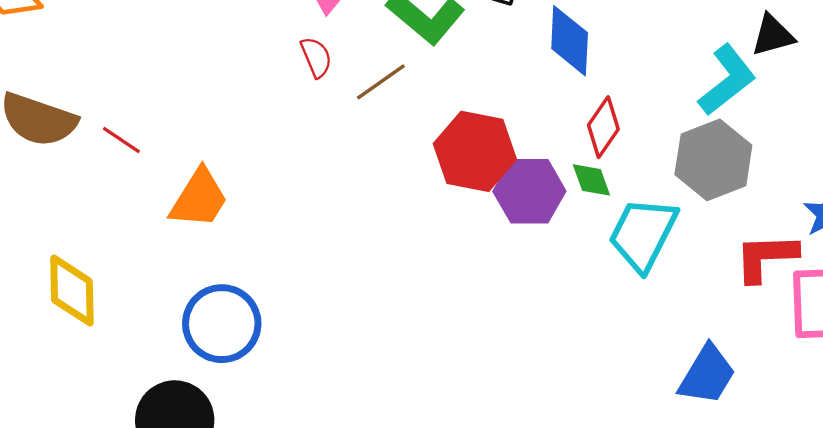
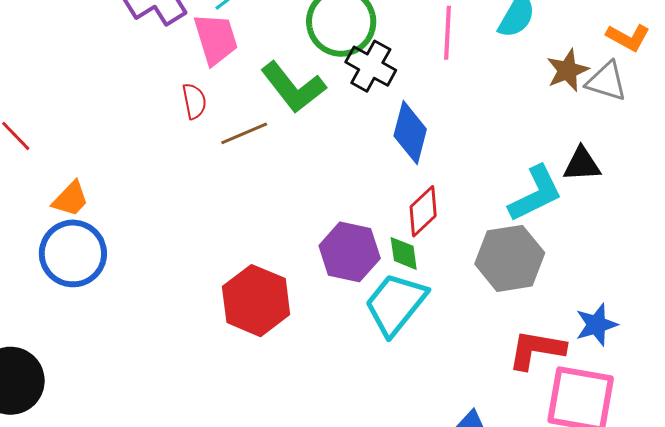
red hexagon: (475, 151) -> (256, 301), moved
orange trapezoid: (199, 198) -> (71, 199), size x0.7
cyan trapezoid: (643, 234) -> (395, 304), moved
blue circle: (222, 324) -> (73, 253), moved

